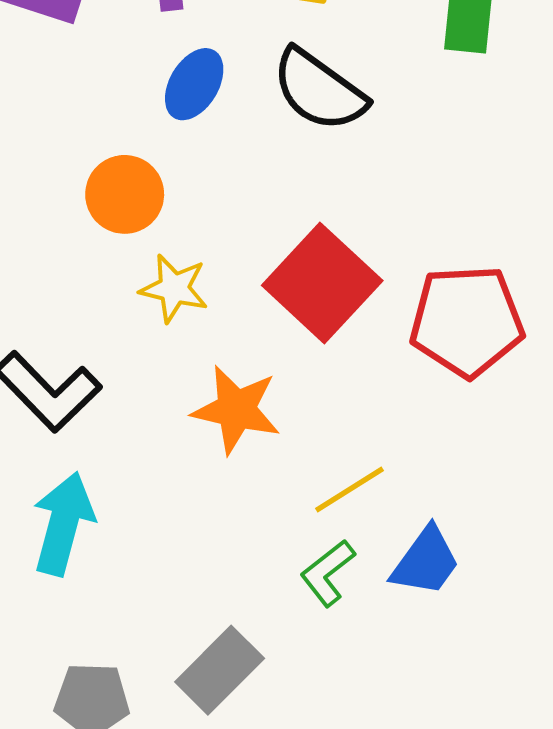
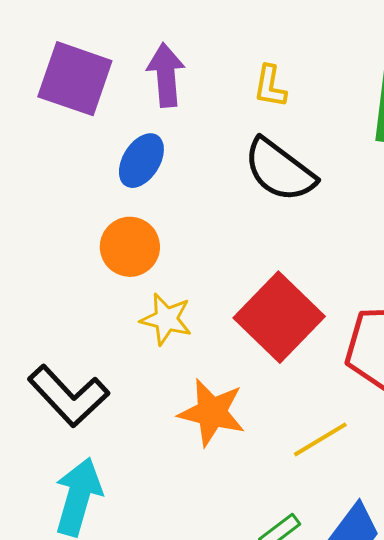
blue ellipse: (194, 84) -> (141, 161), moved
yellow line: (350, 489) -> (320, 439), moved

